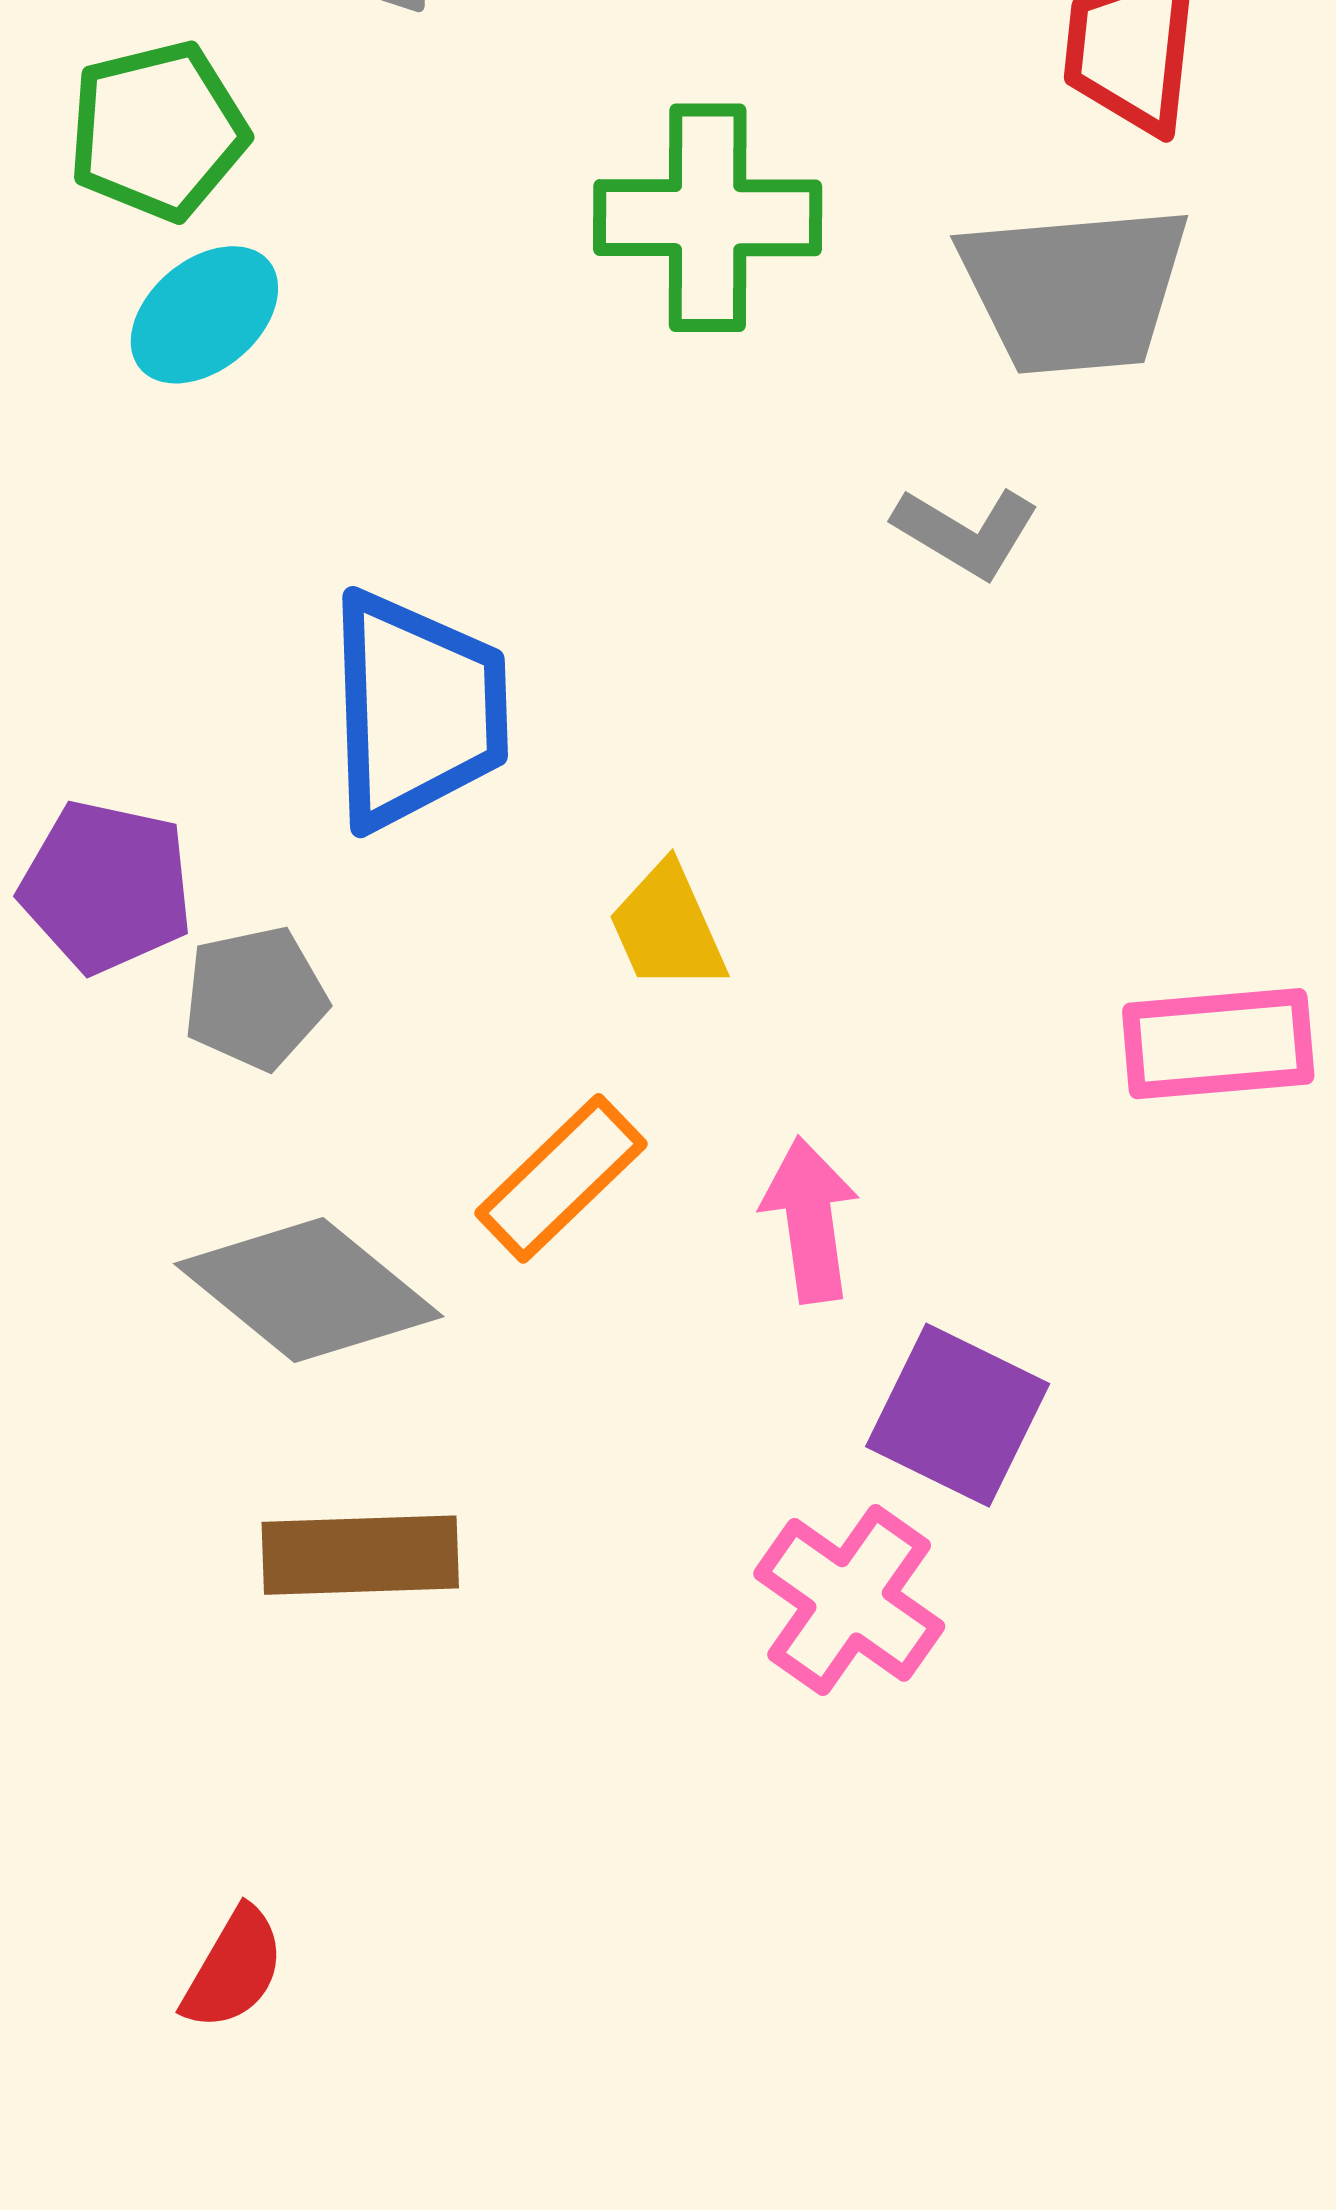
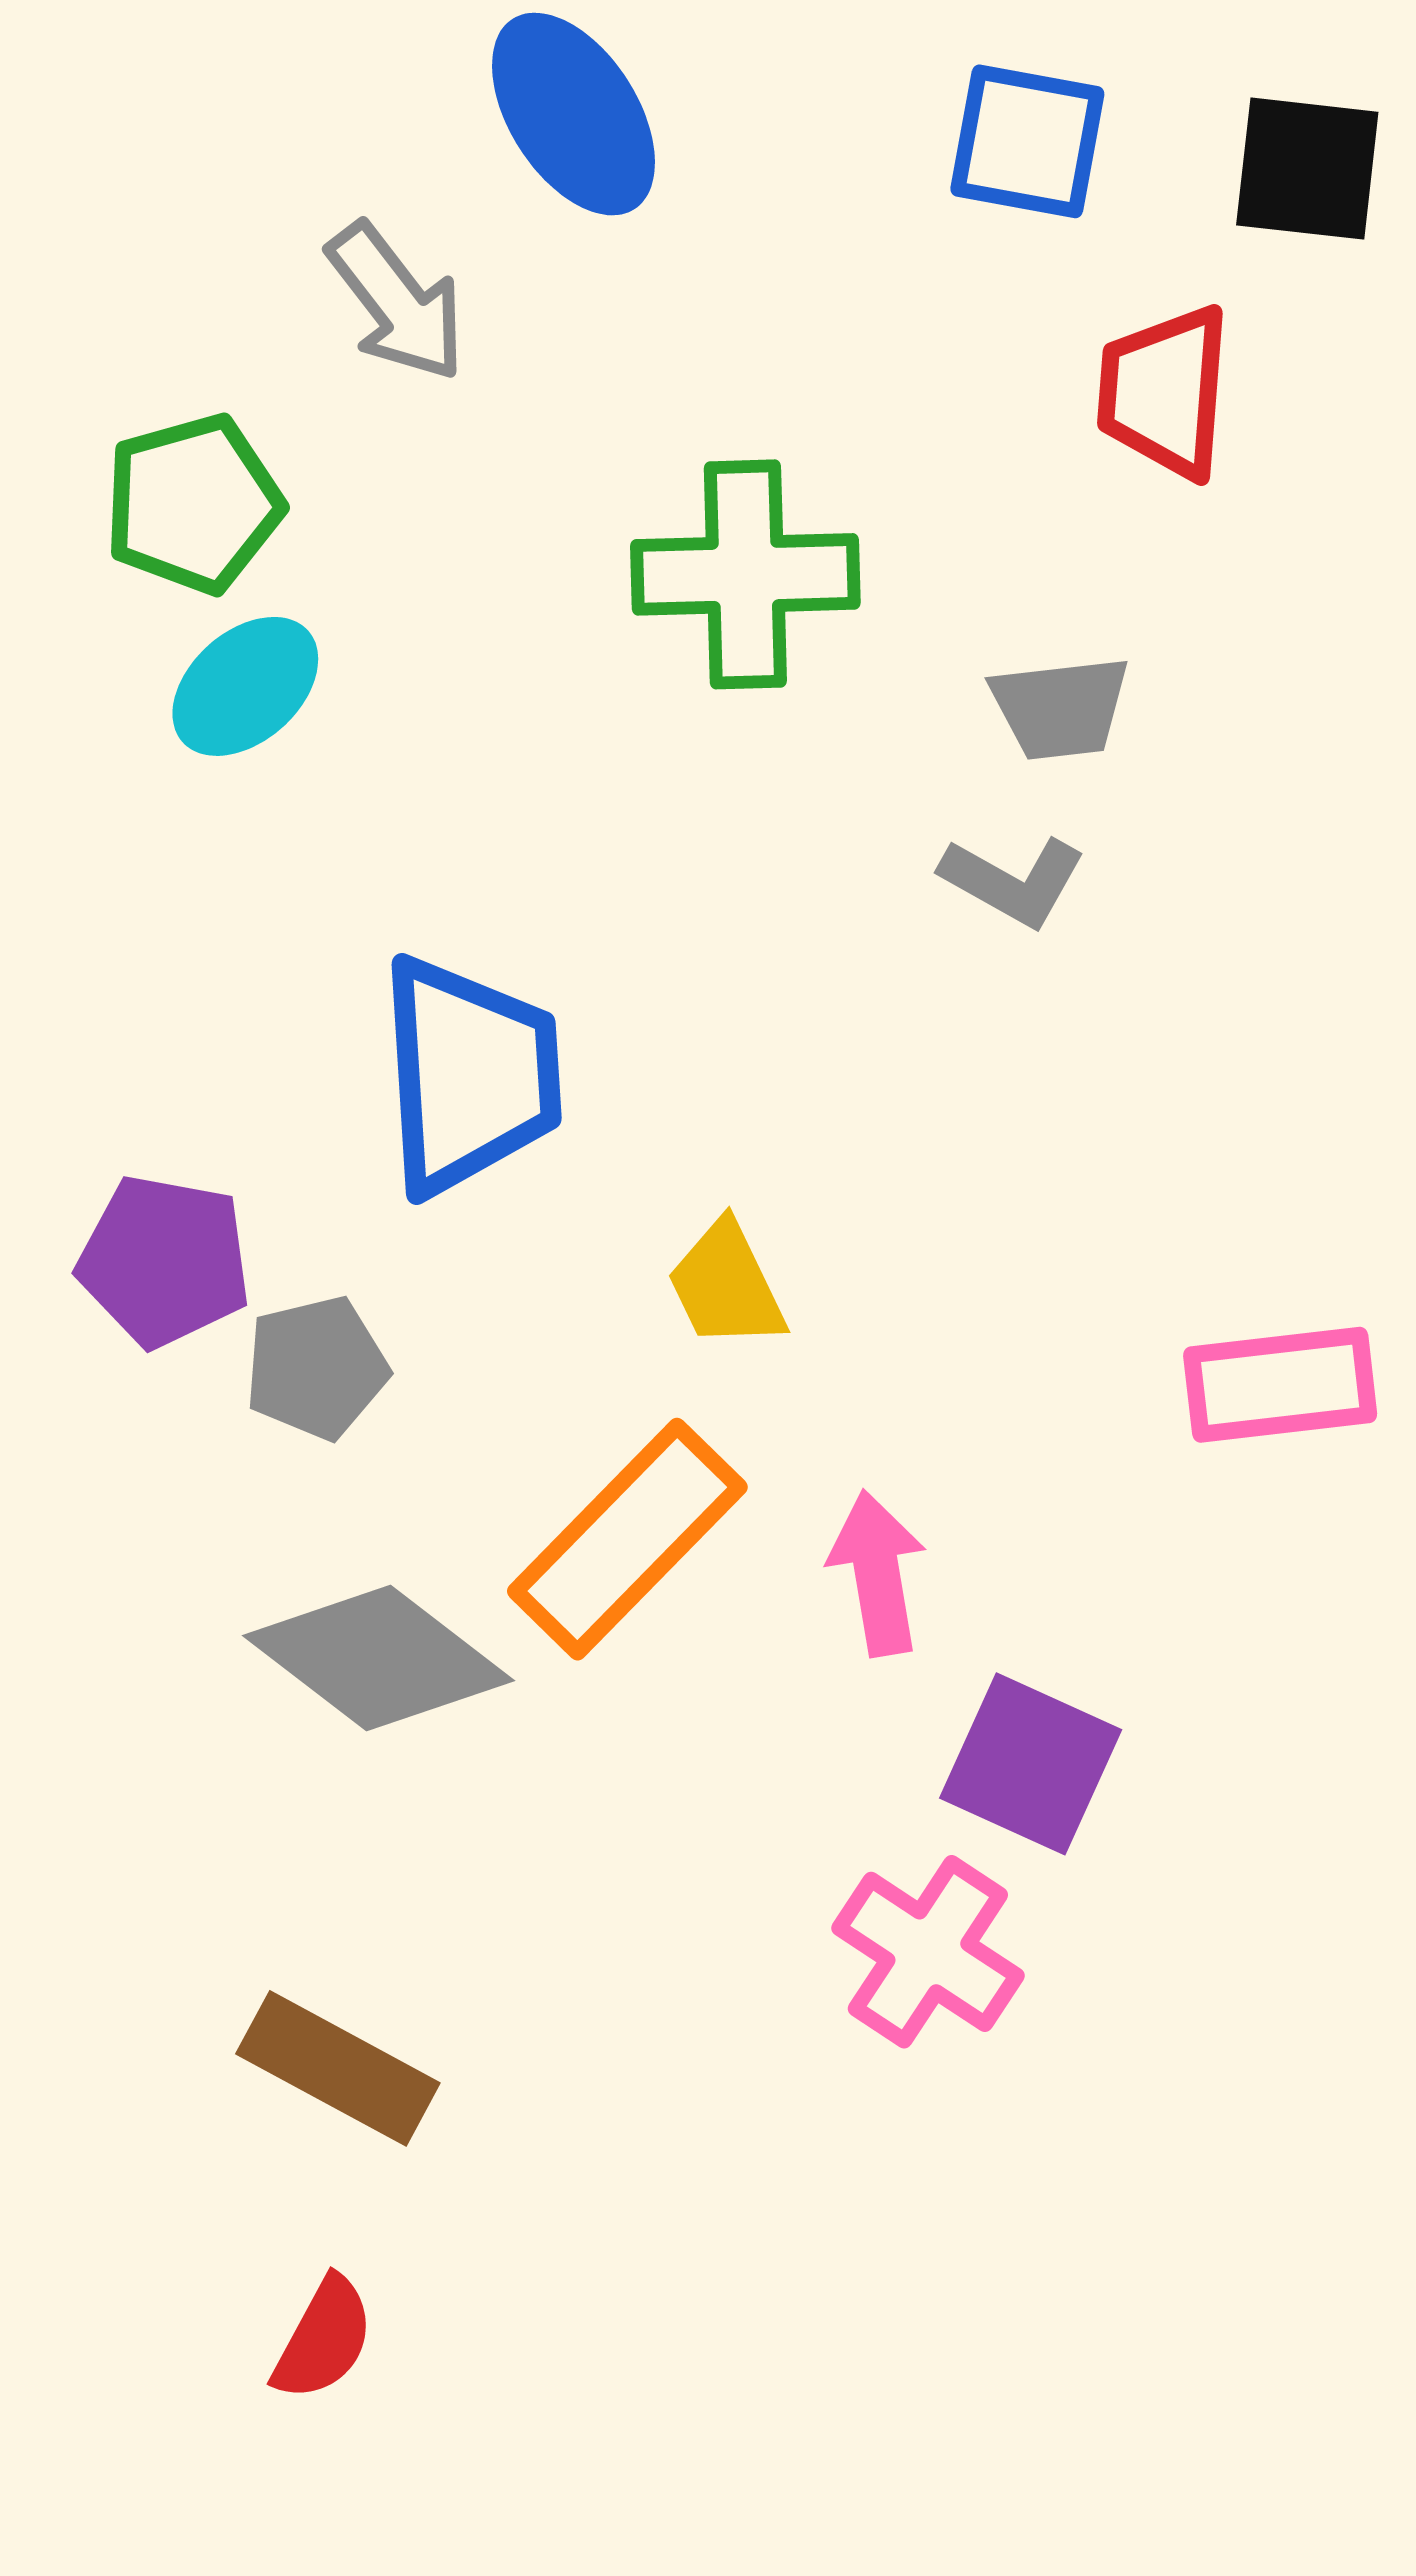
gray trapezoid: (1075, 289) -> (1060, 708), moved, size x0.6
orange rectangle: (561, 1178) -> (627, 1539), size x1.4
brown rectangle: (360, 1555) -> (338, 2068), moved, turned 32

